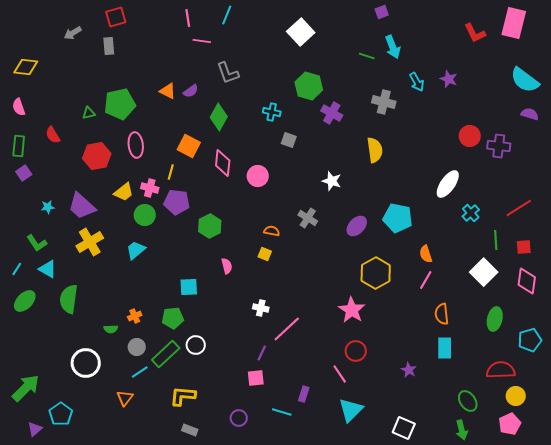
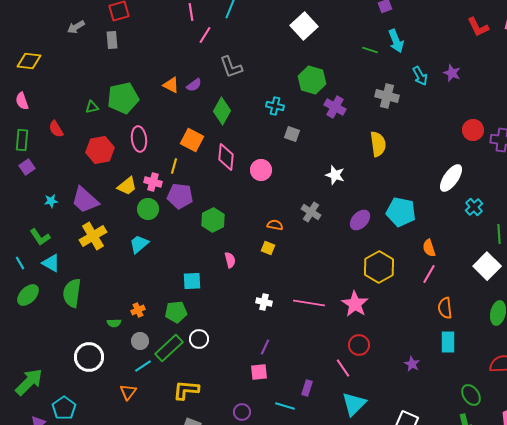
pink line: (202, 41) -> (205, 35), turned -66
cyan line: (17, 269) -> (20, 263), turned -64
pink line: (287, 329) -> (309, 303), moved, turned 52

